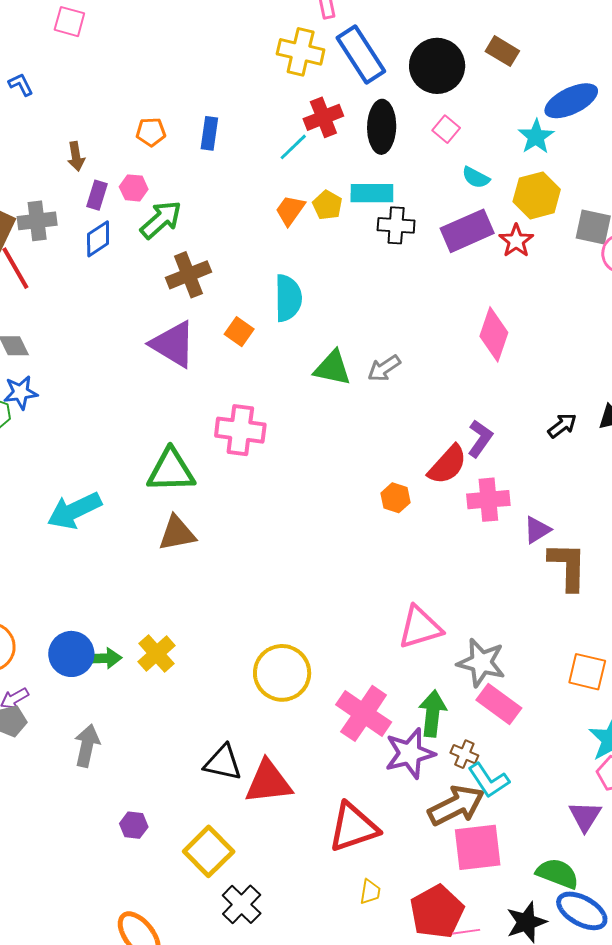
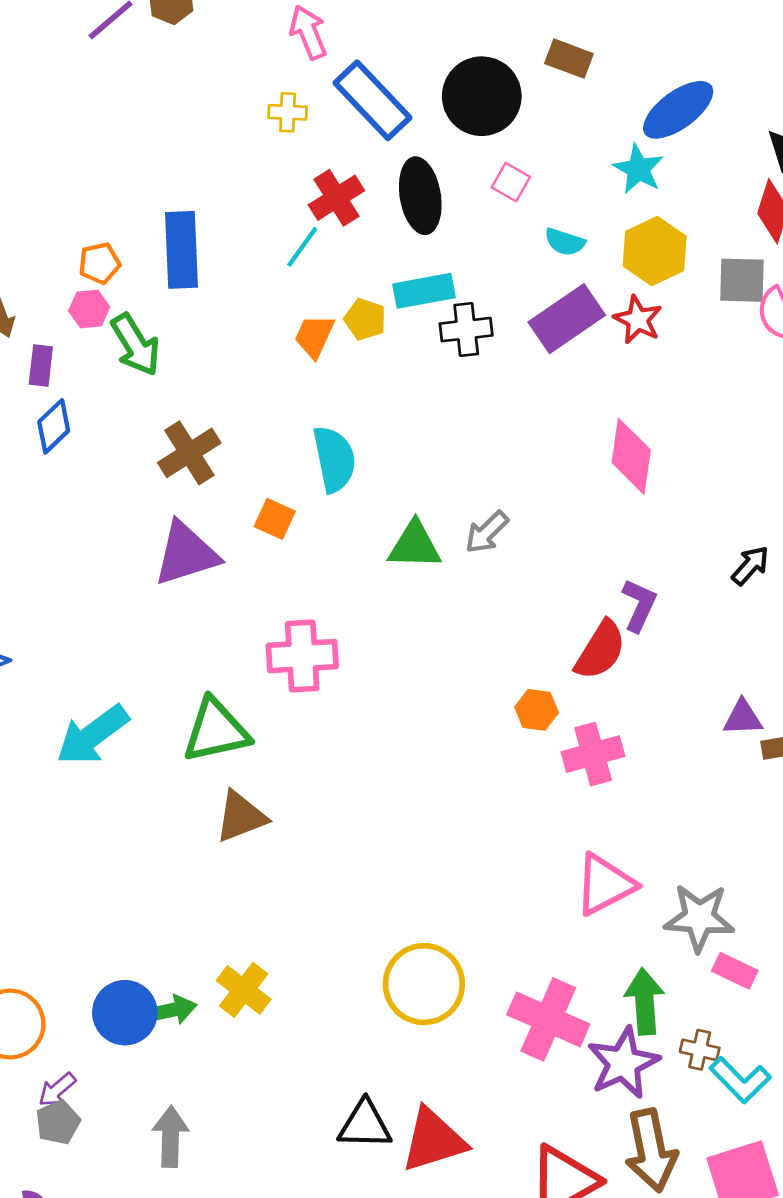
yellow cross: (301, 52) -> (288, 112), size x0.6
blue rectangle: (209, 133) -> (181, 250), size x1.6
pink hexagon: (134, 188) -> (89, 309), moved
green arrow: (161, 220) -> (136, 345), moved, turned 111
purple triangle: (173, 344) -> (186, 554), turned -38
pink cross: (488, 500) -> (593, 754), moved
cyan arrow: (74, 511) -> (92, 735), moved
purple triangle: (537, 530) -> (743, 718), turned 40
pink rectangle: (499, 704) -> (735, 971), size x0.7
brown arrow: (456, 805) -> (651, 1150), moved, turned 116

